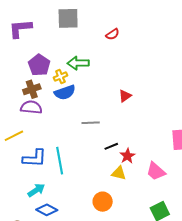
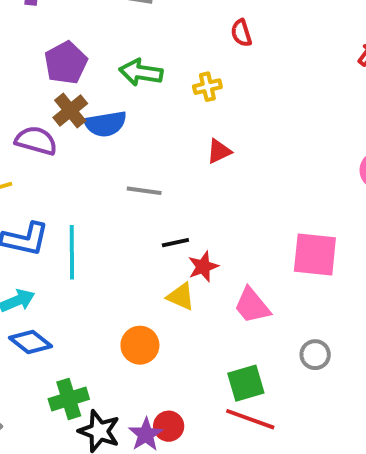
red semicircle: (112, 34) -> (241, 33), moved, turned 96
yellow cross: (60, 77) -> (207, 87), moved
brown cross: (32, 89) -> (70, 111), moved, turned -30

